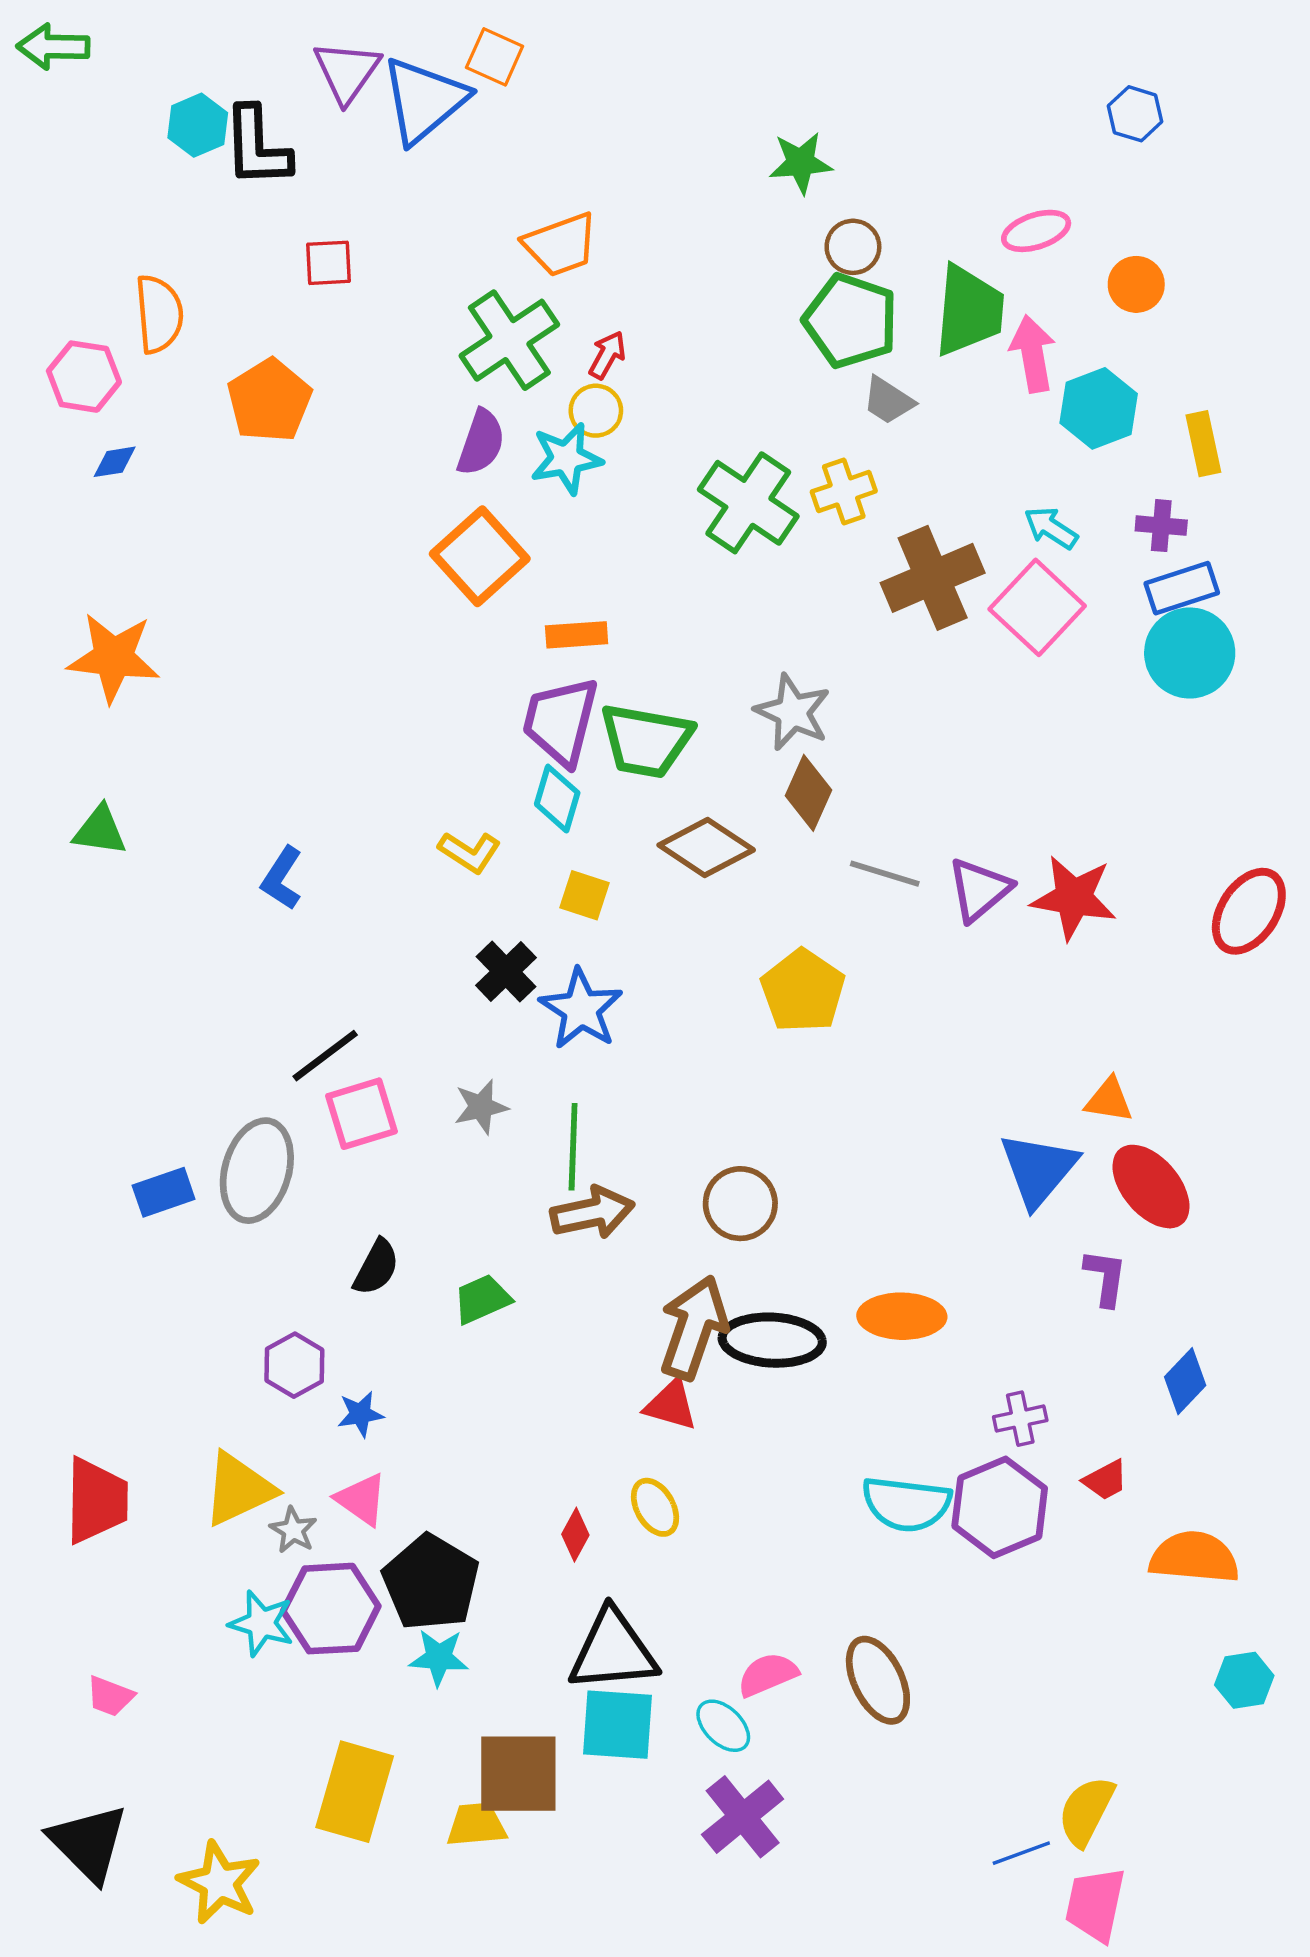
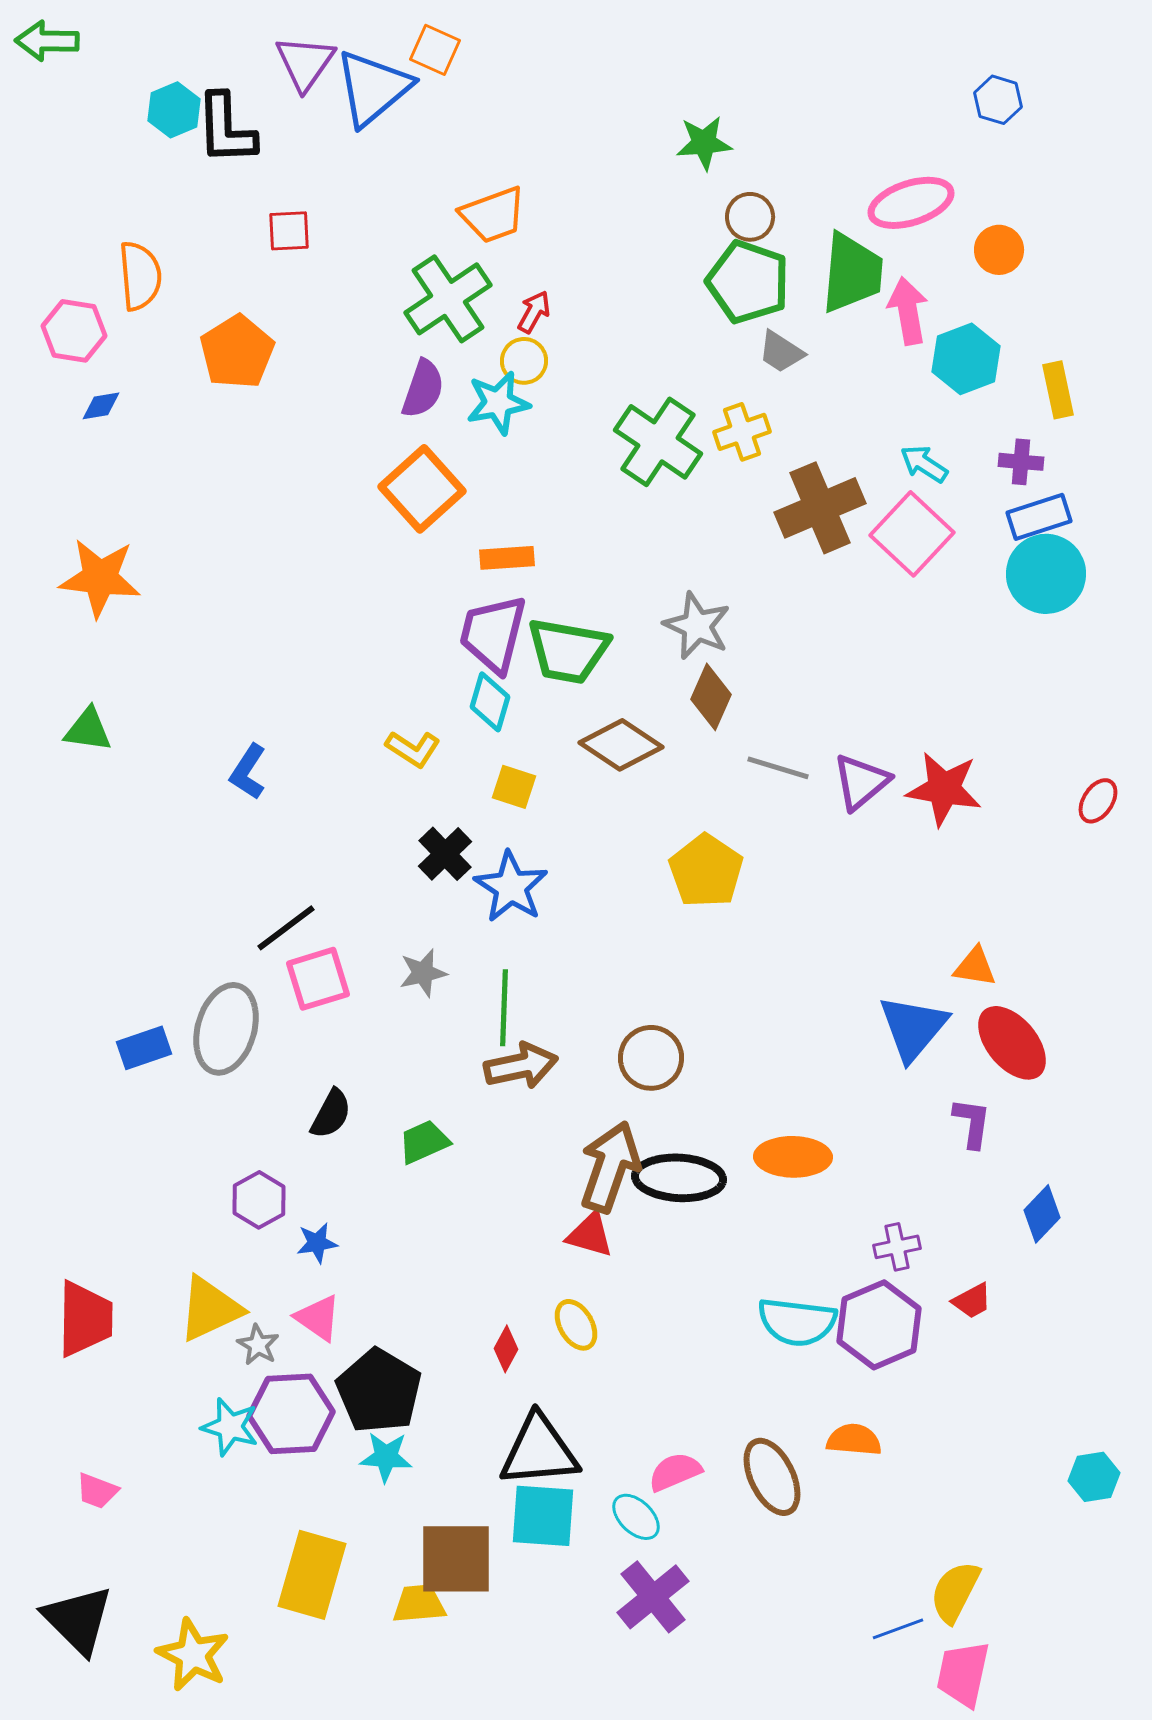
pink ellipse: (1036, 231) -> (911, 203), size x1.4
red ellipse: (1249, 911) -> (1098, 801), size x0.6
orange semicircle: (1194, 1557) -> (854, 1440), moved, size x0.7

